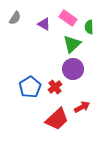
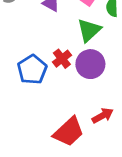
blue pentagon: (30, 87) -> (32, 70), moved
red cross: (55, 87) -> (62, 59), moved

